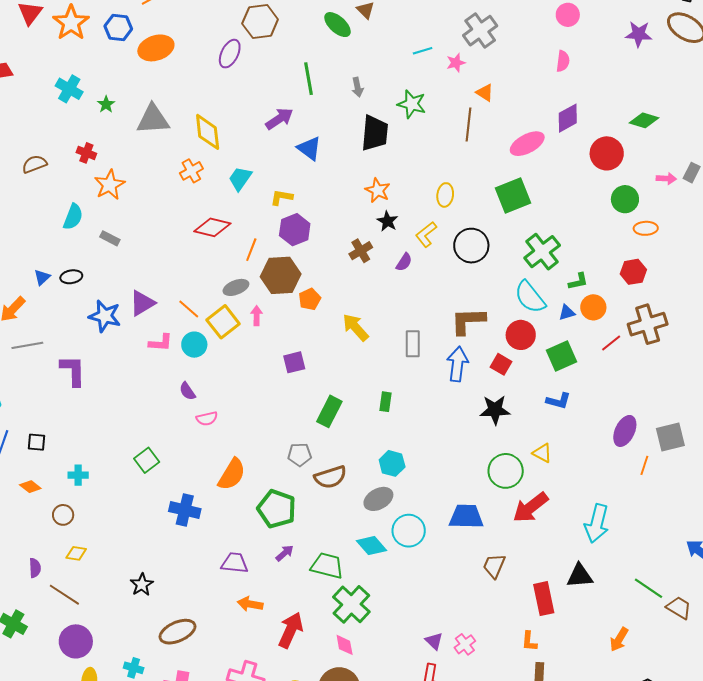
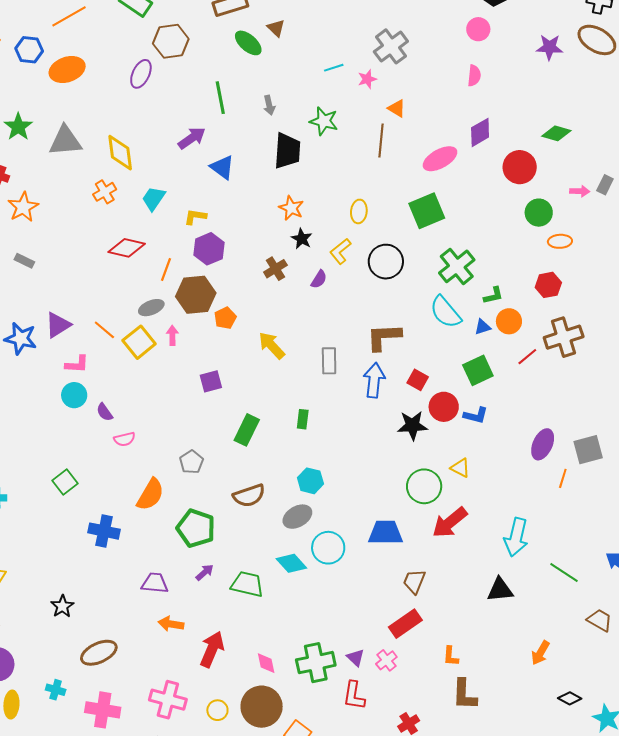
green star: (106, 104) -> (18, 127), size x1.6
red circle: (521, 335) -> (444, 407), moved
cyan circle: (194, 345) -> (74, 395), moved
gray pentagon: (300, 455) -> (191, 462), moved, turned -30
green line: (648, 588) -> (564, 573), moved
red rectangle: (544, 599) -> (405, 624), moved, turned 68
green cross: (351, 604) -> (316, 663), moved, turned 36

